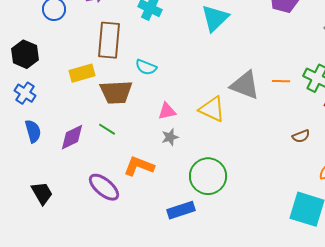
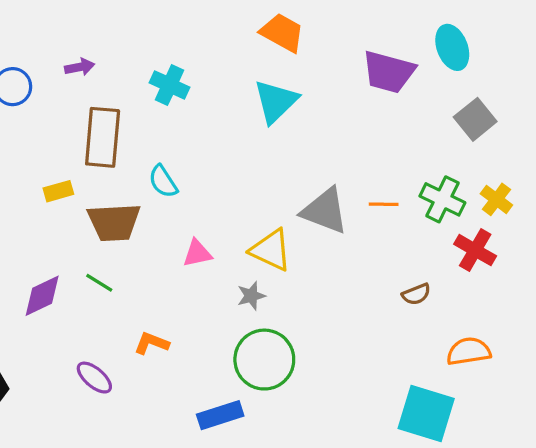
cyan semicircle: (146, 67) -> (163, 181), turned 35
yellow rectangle: (82, 73) -> (58, 191), size x0.7
gray star: (170, 137) -> (251, 296), moved
orange L-shape: (139, 166) -> (152, 343), size x0.7
purple ellipse: (104, 187) -> (94, 378), size x0.7

